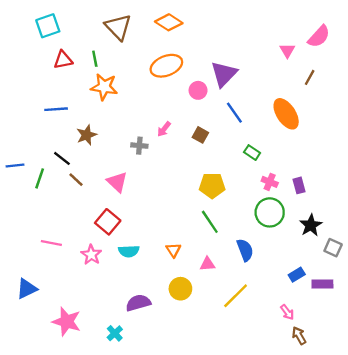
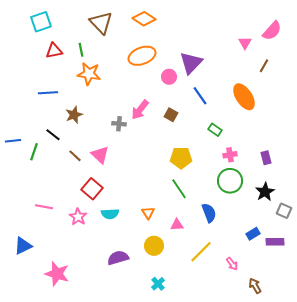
pink arrow: (164, 129) -> (140, 110), size x1.5
brown line: (76, 180) -> (75, 156), moved
pink cross: (270, 182) -> (230, 155), turned -32
purple rectangle: (299, 185) -> (266, 158), moved
pink arrow: (287, 312) -> (232, 264), moved
cyan cross: (115, 333) -> (158, 284), moved

